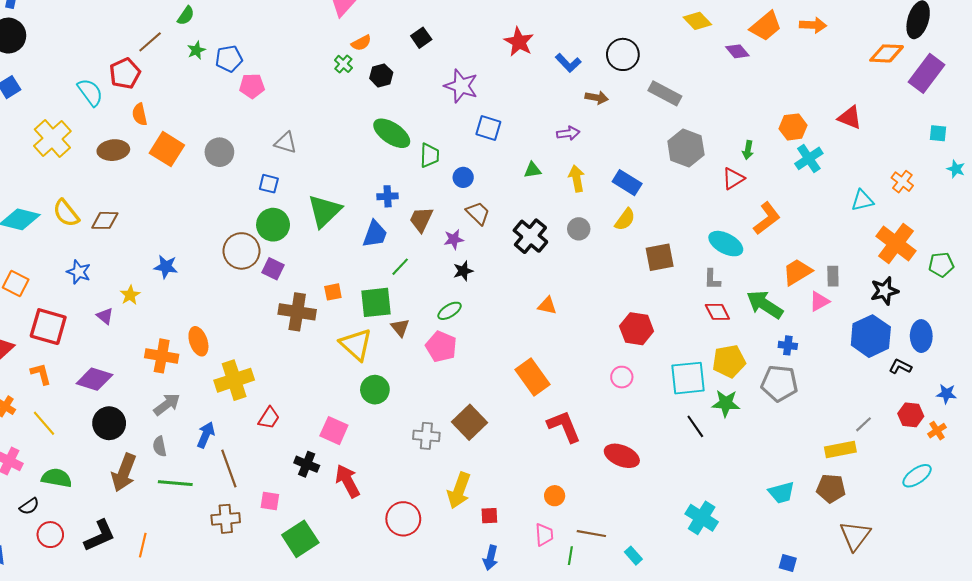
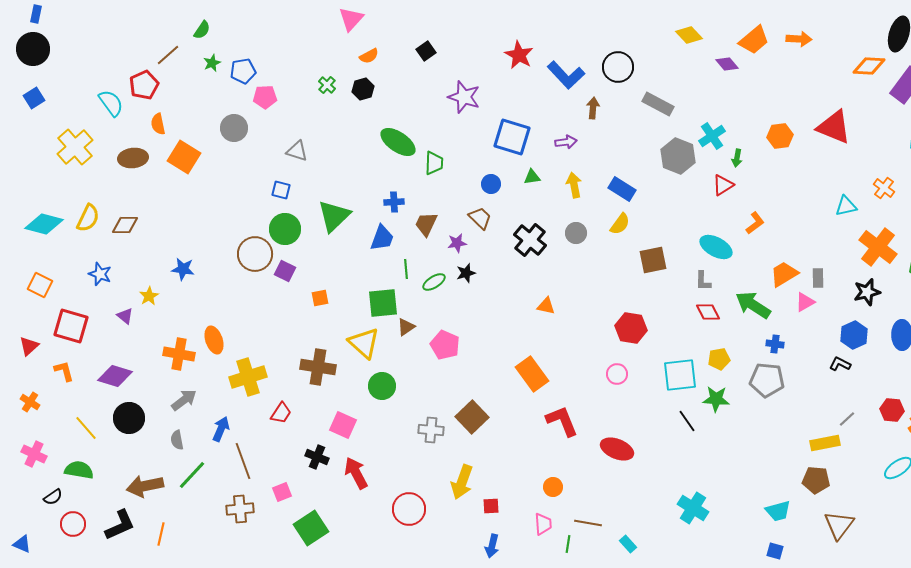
blue L-shape: (568, 63) -> (566, 75), size x1.5
green cross: (343, 64) -> (327, 85), moved
black hexagon: (381, 75) -> (363, 89), moved
brown arrow: (597, 98) -> (593, 108), turned -95
red triangle: (850, 118) -> (834, 127), size x1.5
blue square: (488, 128) -> (512, 137), moved, size x1.5
gray circle: (219, 152) -> (234, 128), moved
cyan cross: (809, 158) -> (712, 136), moved
blue circle: (463, 177) -> (491, 184), moved
yellow semicircle: (66, 213) -> (88, 218), turned -116
orange L-shape: (767, 218) -> (755, 223), size x0.7
green line: (400, 267) -> (406, 269), turned -48
orange square: (333, 292) -> (320, 298), moved
green ellipse: (450, 311) -> (434, 282), moved
brown cross: (297, 312) -> (318, 367), moved
brown triangle: (400, 328) -> (406, 327), turned 36
blue hexagon: (871, 336) -> (854, 335), size x0.7
yellow pentagon: (729, 361) -> (719, 359), size x0.7
black L-shape: (900, 367) -> (840, 364), moved
yellow line: (44, 423) -> (86, 428), moved
brown arrow: (124, 473) -> (145, 486), moved, turned 57
green line: (175, 483) -> (192, 475), turned -52
cyan trapezoid: (782, 493) -> (778, 511), moved
pink square: (270, 501) -> (282, 492), turned -30

